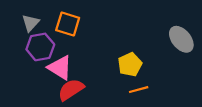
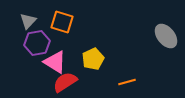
yellow pentagon: (130, 64) -> (93, 59), moved

